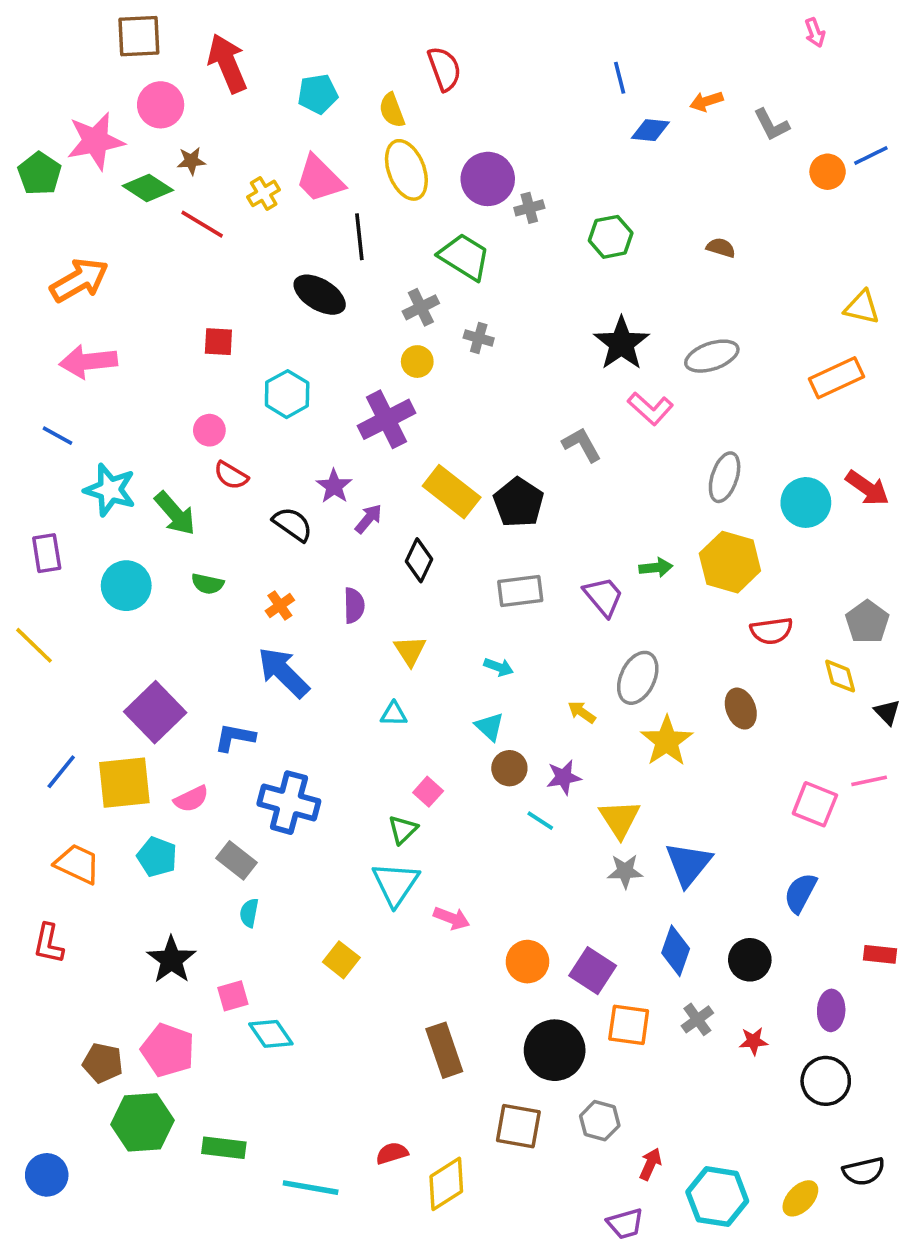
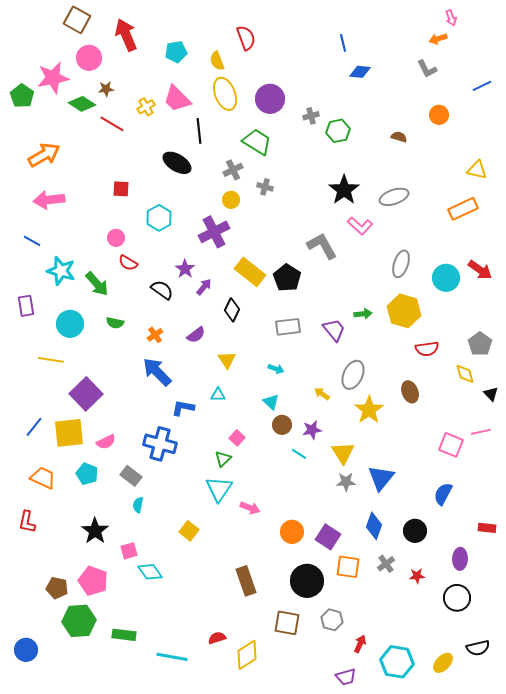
brown square: (139, 36) -> (77, 20), turned 32
orange arrow: (706, 101) -> (438, 39), moved
orange circle: (828, 172) -> (439, 115), moved
gray cross: (529, 208) -> (311, 116), moved
gray L-shape: (582, 445) -> (322, 246), size x1.4
purple semicircle: (354, 606) -> (196, 335), turned 54
yellow line: (34, 645) -> (51, 360), moved, turned -35
blue L-shape: (235, 737) -> (183, 408), moved

